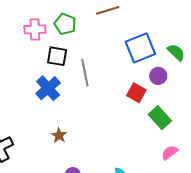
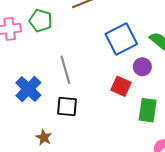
black square: (57, 56) -> (67, 107), moved
green rectangle: (160, 118) -> (148, 110), turned 55

